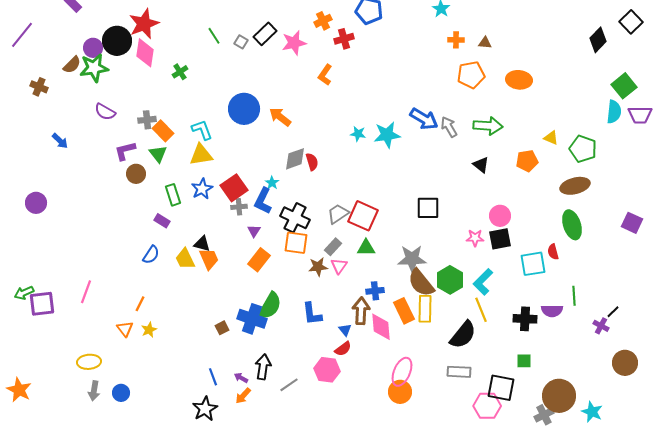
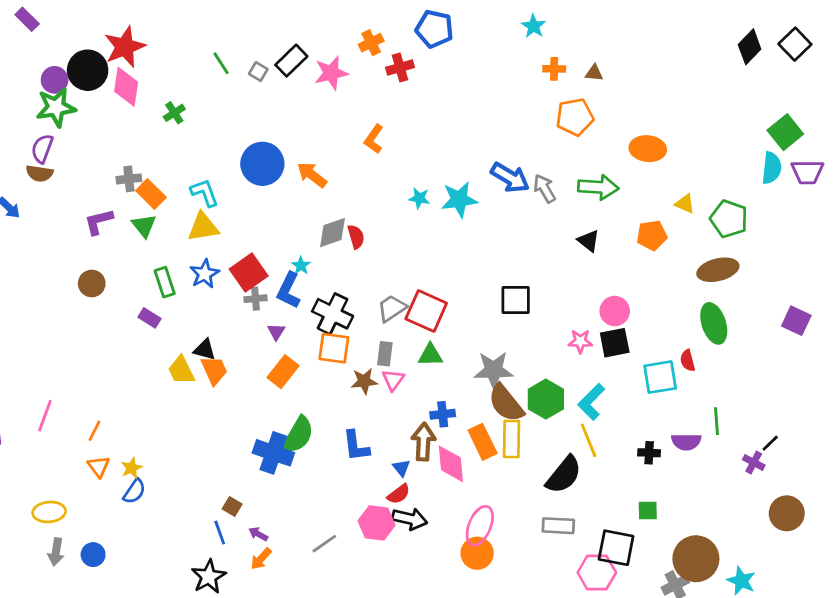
black diamond: (598, 40) -> (750, 47), moved
brown semicircle: (72, 65) -> (39, 173), moved, turned 54
orange L-shape: (325, 75) -> (374, 139), moved
orange ellipse: (519, 80) -> (648, 149), moved
purple semicircle: (105, 112) -> (42, 149), moved, turned 80
brown circle: (136, 174) -> (92, 284), moved
gray rectangle: (333, 247) -> (385, 354), turned -36
blue semicircle: (151, 255) -> (134, 491), moved
orange line: (140, 304) -> (94, 431), moved
black cross: (525, 319) -> (649, 453), size x0.7
brown square: (222, 328) -> (232, 506), moved, turned -32
black arrow: (263, 367) -> (410, 519), moved, turned 95

